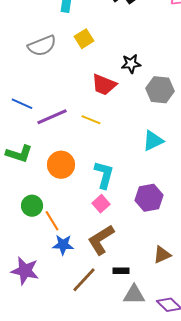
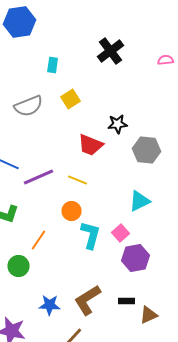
orange circle: (61, 165) -> (72, 211), moved, size x0.7
pink square: (101, 204) -> (121, 233), moved
orange line: (52, 221) -> (39, 240), moved, turned 65
black rectangle: (121, 271) -> (127, 301), moved

